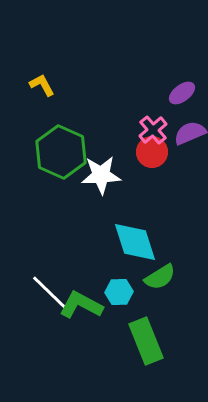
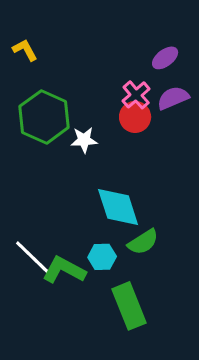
white star: (101, 175) -> (84, 140), size x0.7

